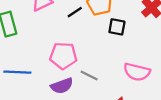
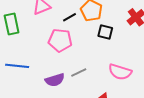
pink pentagon: (63, 56) -> (60, 40), moved
gray line: (89, 75) -> (79, 72), turned -56

